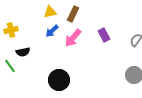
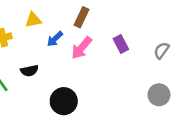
yellow triangle: (50, 12) -> (33, 20), moved
black semicircle: (23, 52) -> (29, 71), moved

